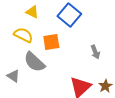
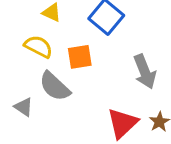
gray arrow: (95, 52) -> (145, 72), size x1.6

